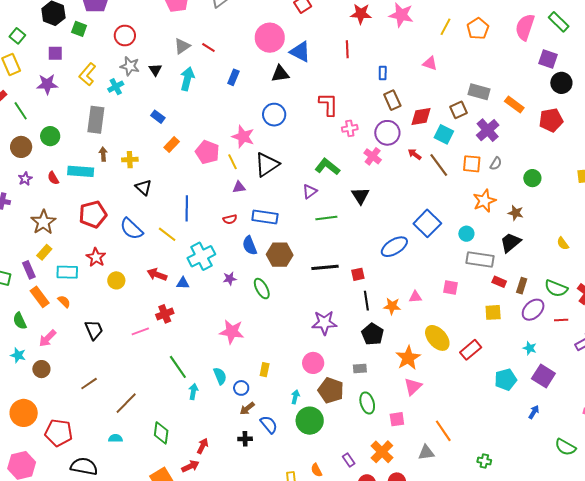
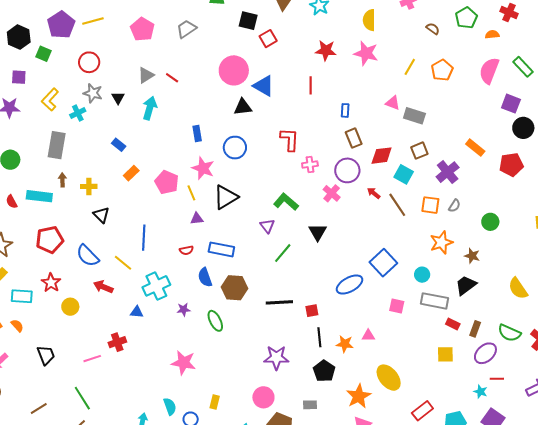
blue rectangle: (233, 77) -> (197, 134), moved, turned -35
gray rectangle: (479, 92) -> (414, 116), moved
purple triangle: (310, 192) -> (267, 226), turned -35
green line: (326, 218) -> (283, 253), turned -45
yellow semicircle: (563, 243) -> (518, 288), size x1.6
red arrow: (157, 275) -> (103, 287), moved
pink square: (451, 287) -> (397, 306), moved
red line: (561, 320) -> (497, 379), moved
red rectangle: (471, 350) -> (422, 411), moved
green line: (178, 367) -> (82, 398), moved

